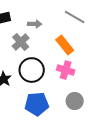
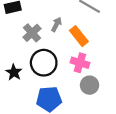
gray arrow: (35, 24) -> (56, 24), moved, turned -64
gray circle: (75, 101) -> (90, 85), moved

